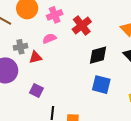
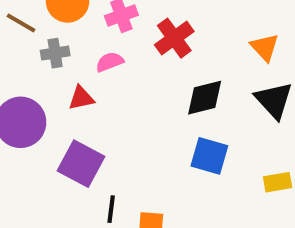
gray cross: (20, 47) -> (55, 53), moved
purple square: (36, 90) -> (81, 164), size x1.6

